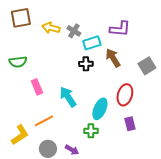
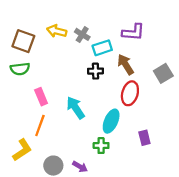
brown square: (21, 18) -> (23, 41), moved, turned 30
red ellipse: (125, 95) -> (130, 93), moved
orange line: (44, 121) -> (40, 126), moved, turned -42

